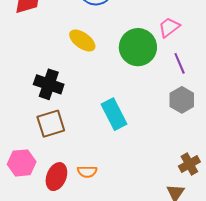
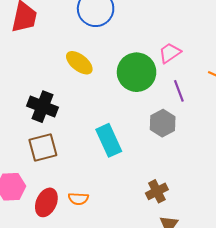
gray hexagon: (182, 100) -> (163, 123), moved
brown cross: (189, 164) -> (157, 191), moved

